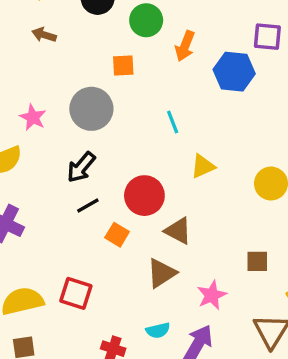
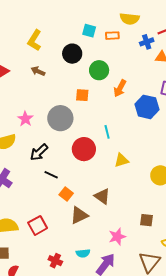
black arrow: (81, 167) -> (39, 152), moved
red circle: (144, 196) -> (84, 149), moved
black line: (88, 206) -> (51, 175), turned 48
brown triangle: (162, 273) -> (79, 215), moved
red square: (76, 293) -> (38, 225), turned 36

